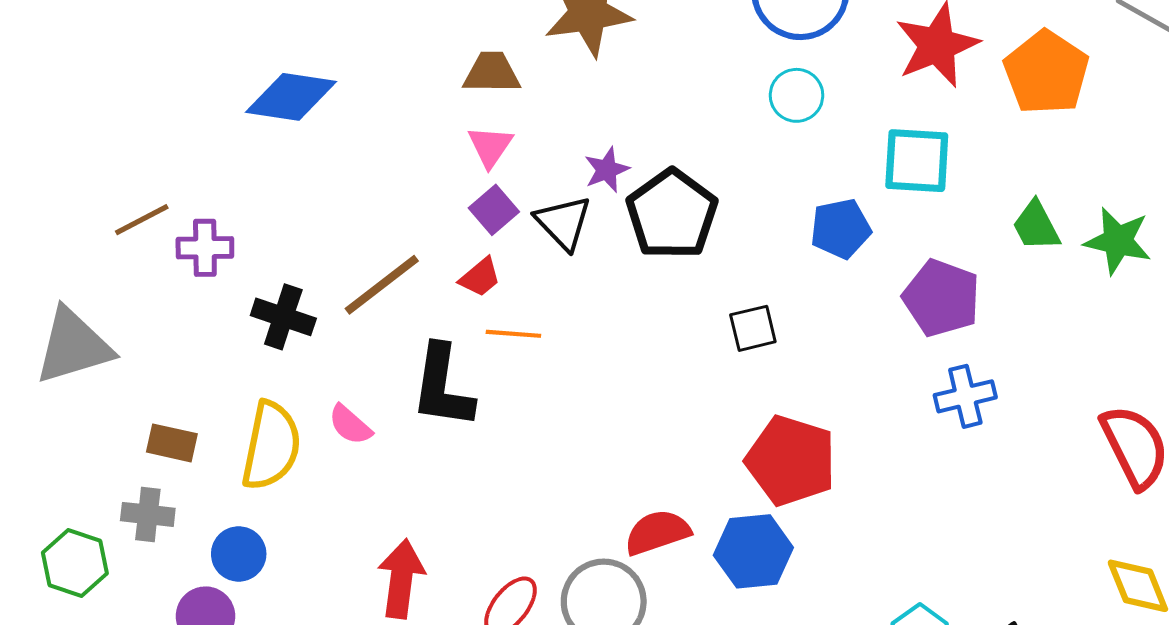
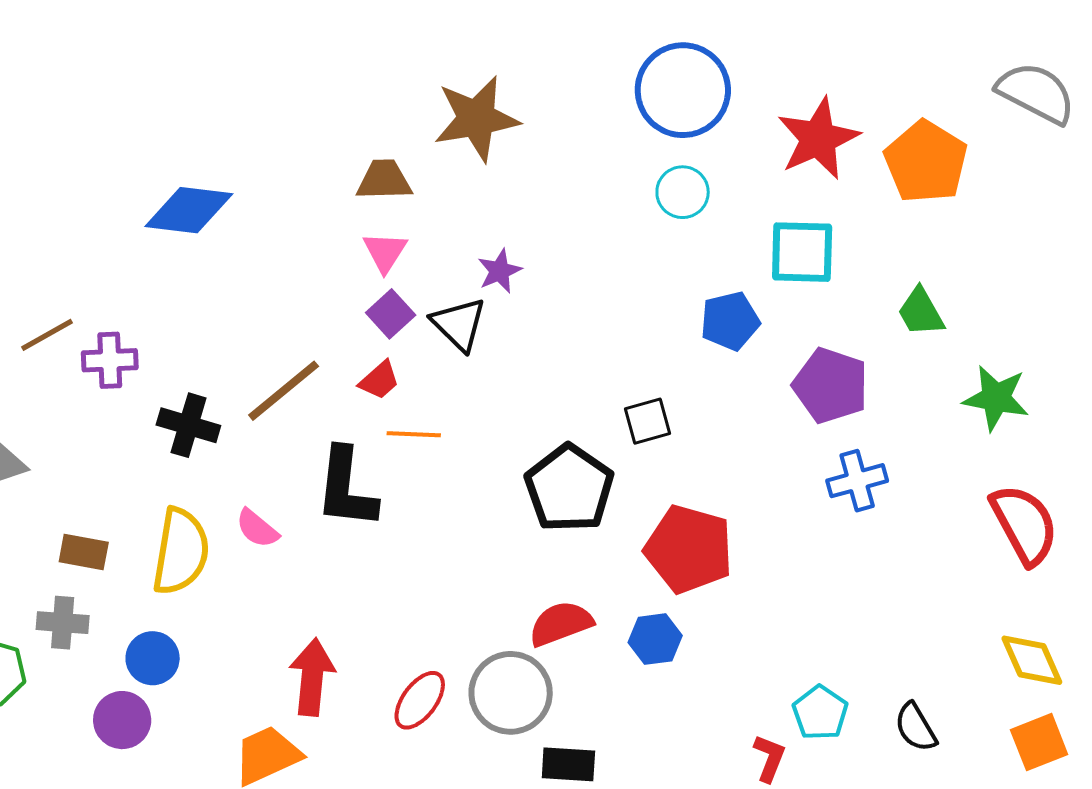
black pentagon: (672, 214) -> (569, 488), moved
green star: (1118, 241) -> (996, 398), moved
blue hexagon: (753, 551) -> (655, 639), size x0.7

